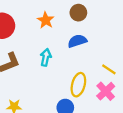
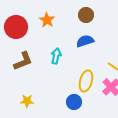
orange star: (46, 20) -> (47, 20), moved

